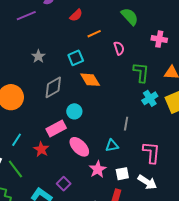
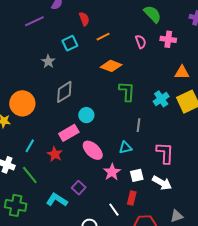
red semicircle: (76, 15) -> (84, 19), turned -64
green semicircle: (130, 17) -> (152, 14), moved
pink semicircle: (119, 48) -> (141, 42), moved
cyan square: (76, 58) -> (70, 43), moved
green L-shape: (141, 72) -> (127, 91), moved
orange diamond: (90, 80) -> (111, 66), moved, turned -35

